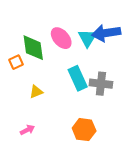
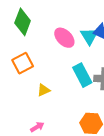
green diamond: (33, 48) -> (23, 22), moved, turned 32
orange square: (16, 62) -> (23, 63), size x1.5

